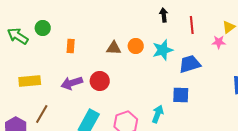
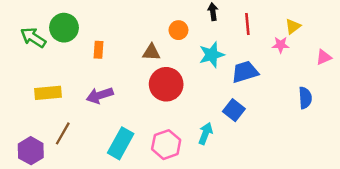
green circle: (43, 28) -> (64, 28), size x1.5
orange circle: (136, 46) -> (178, 30), moved
red circle: (100, 81) -> (166, 84), moved, size x1.4
blue square: (181, 95) -> (234, 110), turned 36

